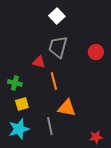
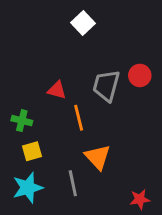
gray trapezoid: (58, 47) -> (106, 86), moved
orange triangle: (67, 108) -> (98, 157), turned 36

